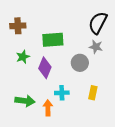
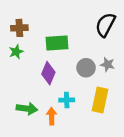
gray star: (96, 47) -> (108, 65), moved
green star: (23, 57) -> (16, 52), moved
yellow rectangle: (93, 93) -> (100, 100), size x1.6

